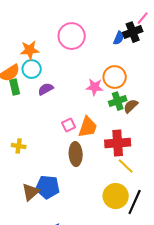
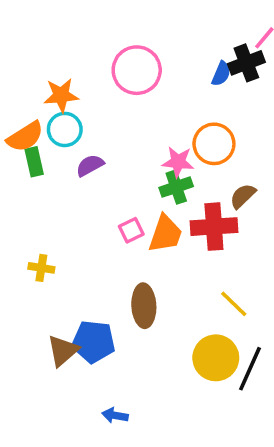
green cross: (118, 101) -> (176, 187), moved
red cross: (118, 143) -> (214, 227), moved
brown ellipse: (76, 154) -> (144, 306), moved

